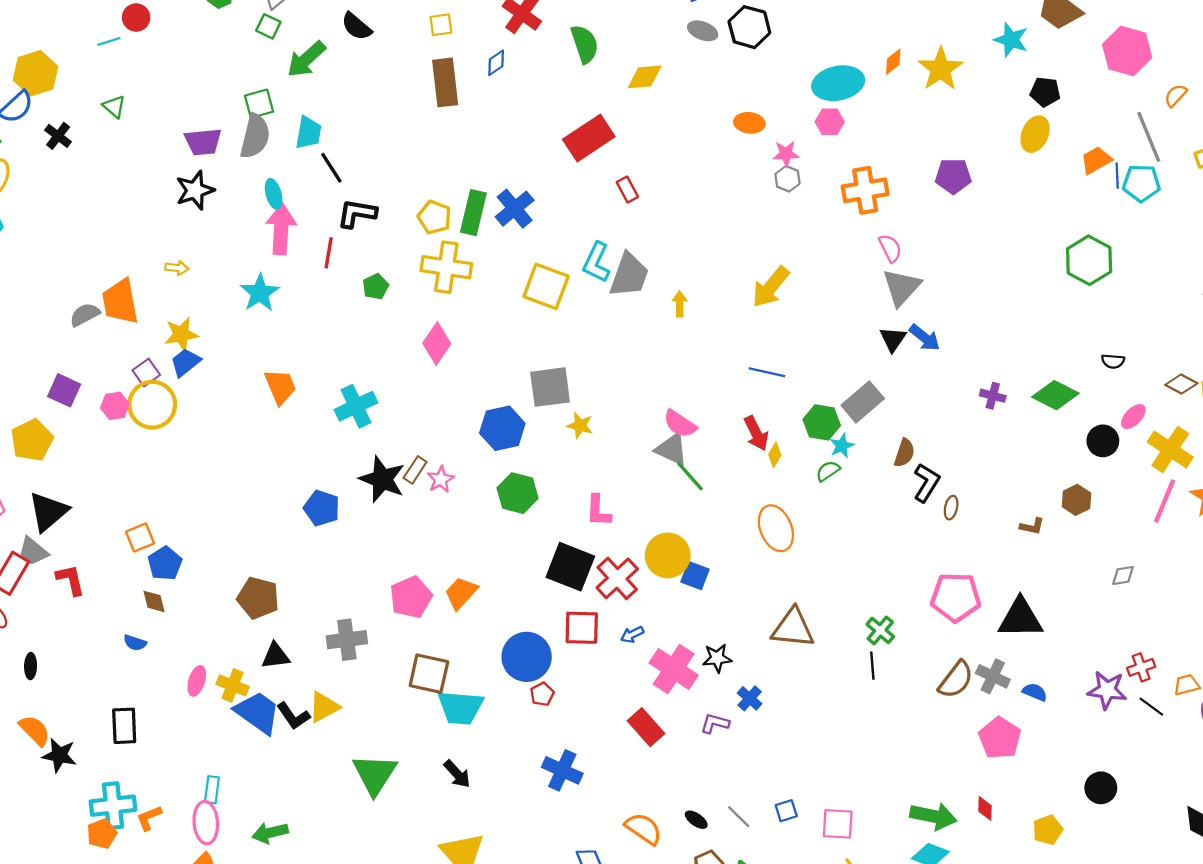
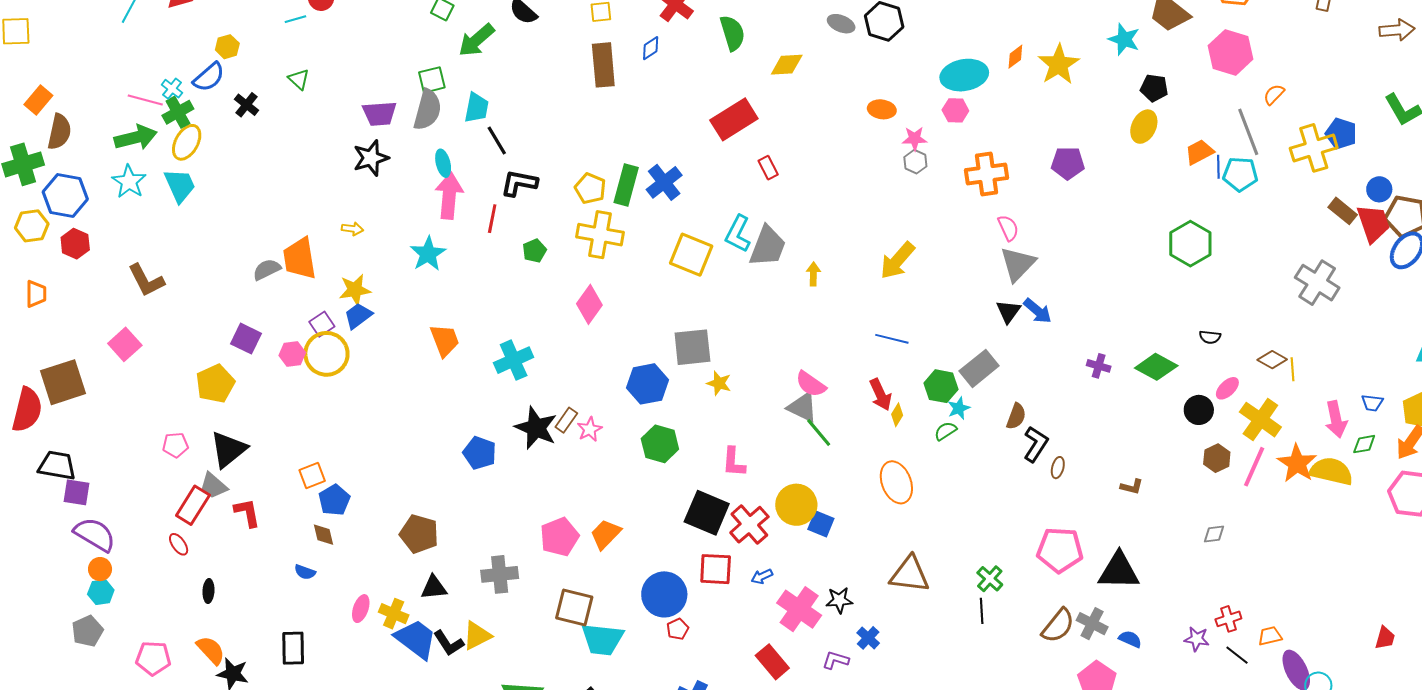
yellow hexagon: (35, 73) -> (227, 47), size x0.6
brown hexagon: (1076, 500) -> (1217, 458), moved
purple star: (1107, 690) -> (1197, 639), size x0.7

